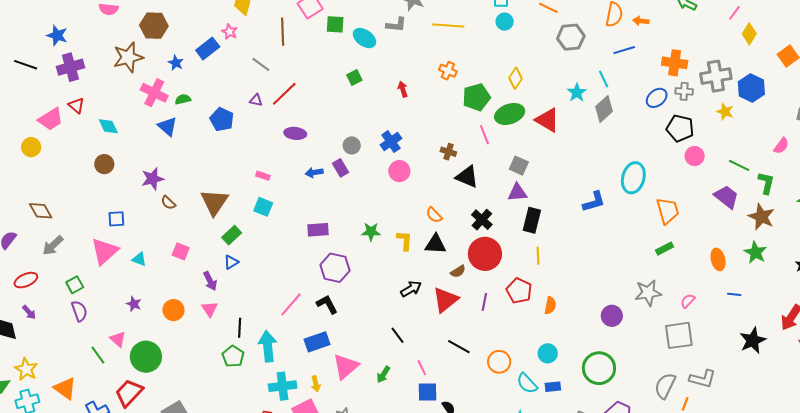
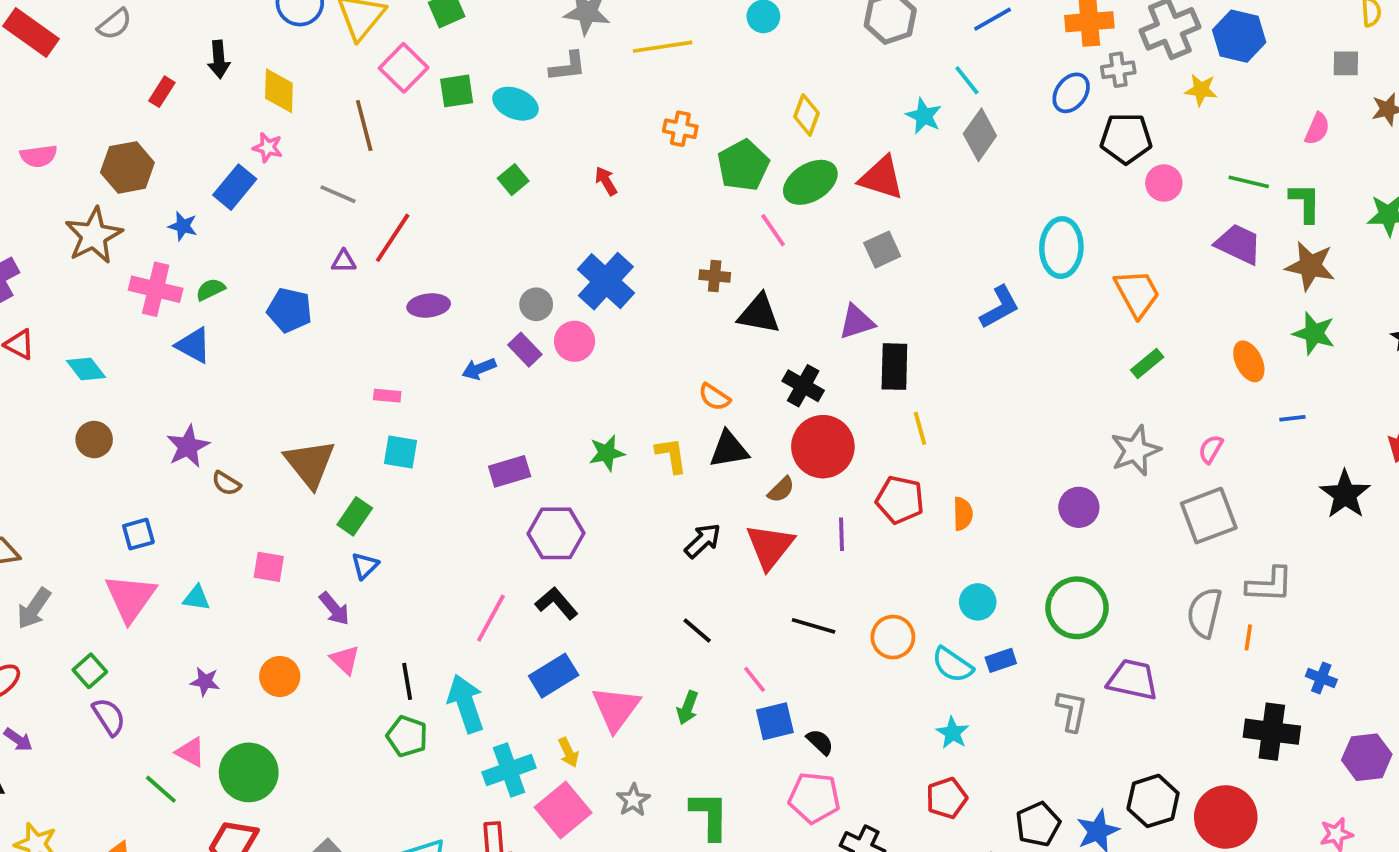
blue cross: (391, 142) -> (606, 281), size x1.4
gray square: (519, 166) -> (882, 250), moved, turned -36
pink circle: (399, 171) -> (575, 341), moved

